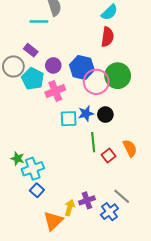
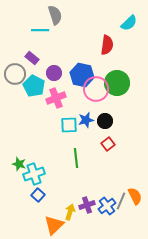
cyan semicircle: (109, 12) -> (129, 23), moved
green line: (93, 142) -> (76, 158), moved
orange semicircle: (130, 148) -> (135, 196), moved
red square: (108, 155) -> (108, 144), moved
gray line: (122, 196) -> (121, 201), turned 72
blue cross: (109, 212) -> (107, 206), moved

